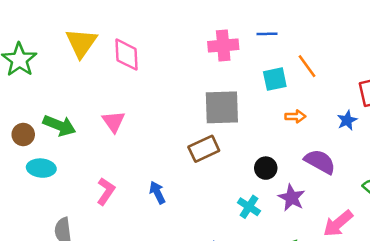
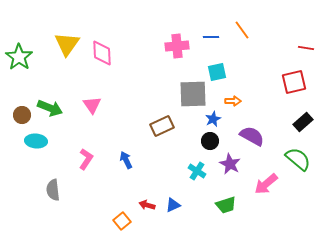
orange line: (307, 66) -> (242, 30), moved
gray square: (222, 107) -> (193, 94), moved
blue star: (347, 120) -> (213, 119), moved

